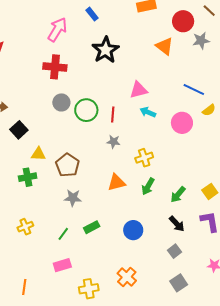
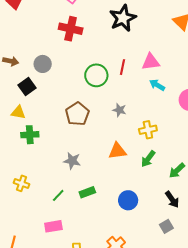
gray circle: (61, 102) -> (43, 64), moved
red line: (113, 115) -> (123, 67), moved
yellow triangle: (38, 154) -> (18, 112), moved
brown pentagon: (68, 165) -> (77, 114), moved
yellow cross: (25, 227) -> (21, 183), turned 35

